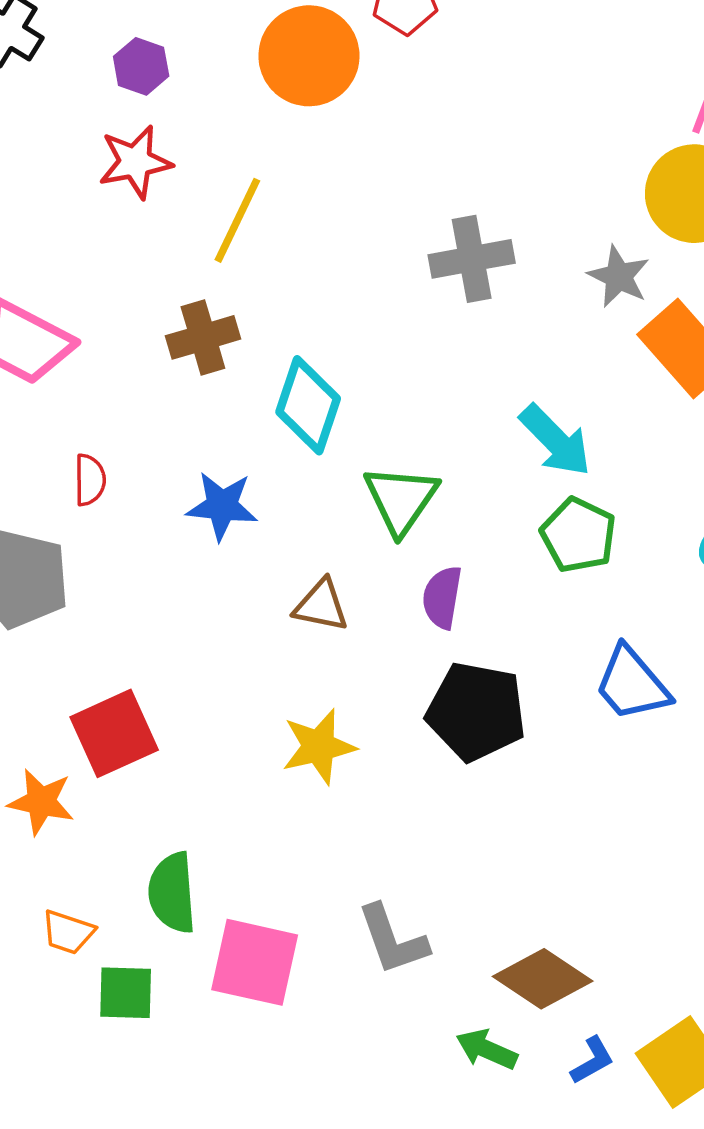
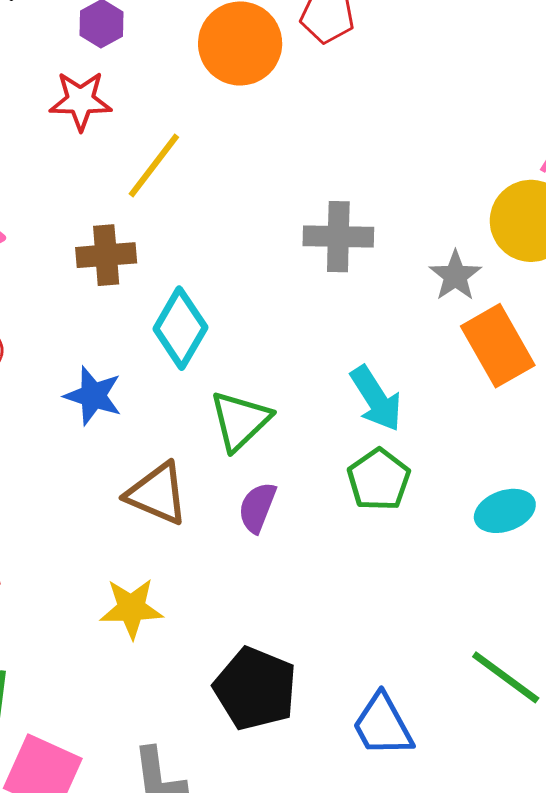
brown triangle: (321, 605) -> (157, 494), size x1.4
blue trapezoid: (632, 684) -> (383, 725), moved
black pentagon: (476, 712) -> (255, 689), moved

